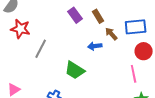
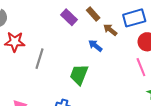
blue arrow: (95, 46) -> (95, 46), turned 56
green trapezoid: (75, 70) -> (79, 75), turned 90

